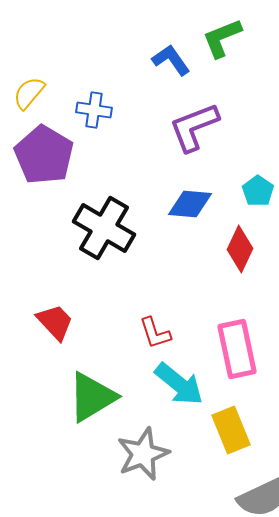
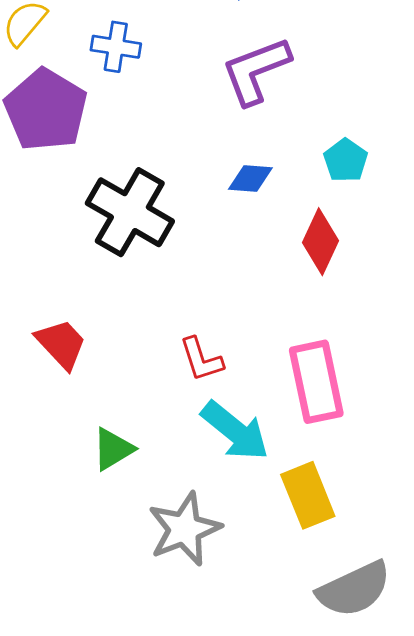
blue diamond: (190, 204) -> (250, 179), size x0.7
green triangle: (92, 397) -> (113, 449), size x0.6

